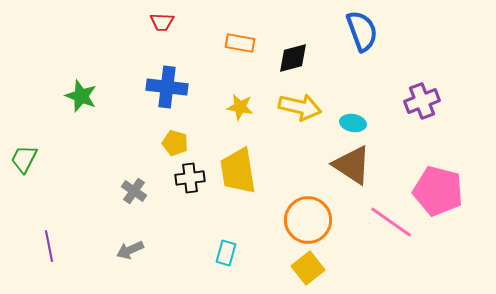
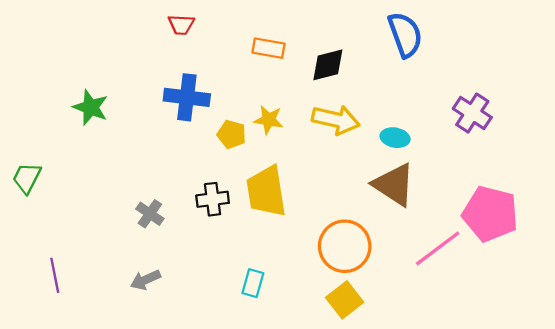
purple cross: (422, 101) -> (472, 113), turned -36
yellow pentagon: (175, 143) -> (232, 134), moved
pink line: (391, 222) -> (438, 248), turned -72

